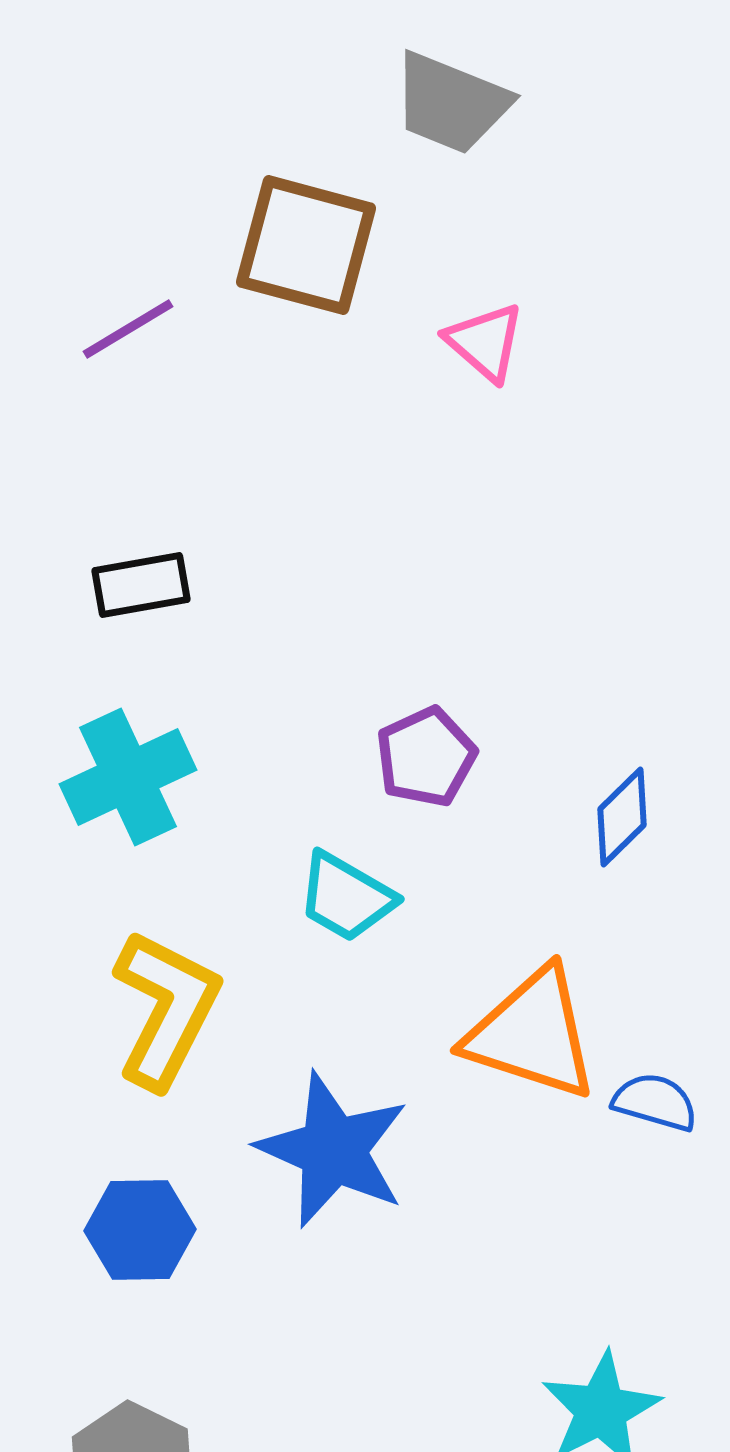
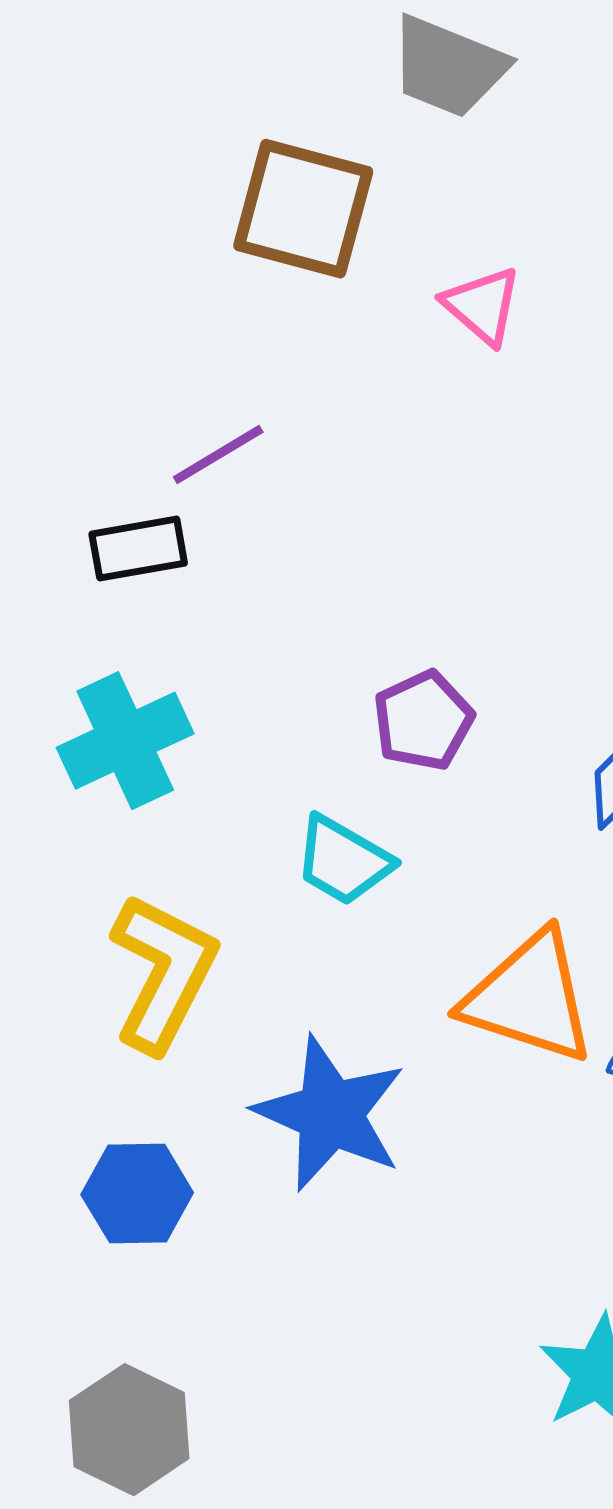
purple line: (128, 329) -> (218, 455), moved

